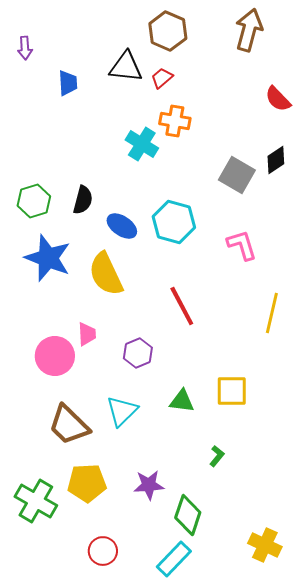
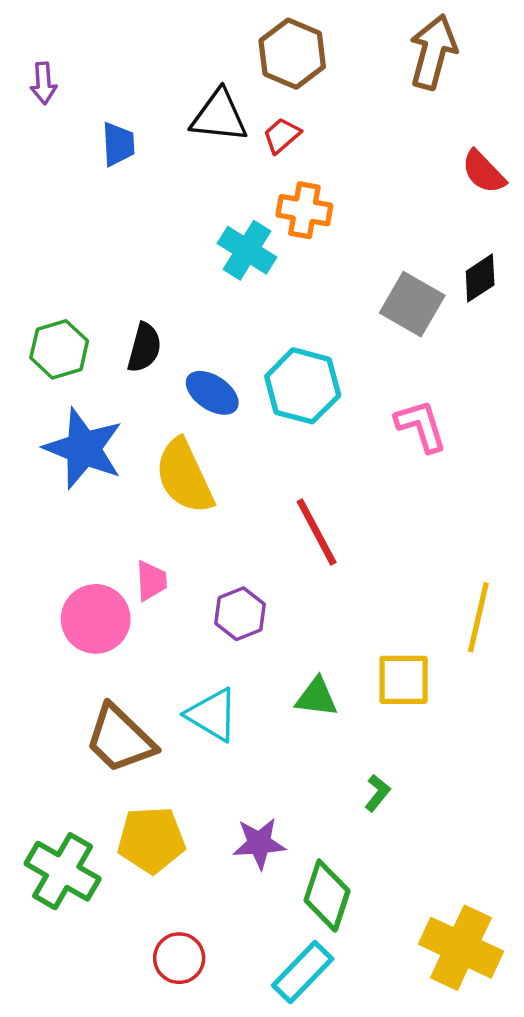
yellow line: (272, 313) -> (478, 617), moved
cyan triangle: (122, 411) -> (212, 715), turned -44
yellow cross: (265, 545) -> (461, 948), size x1.4

